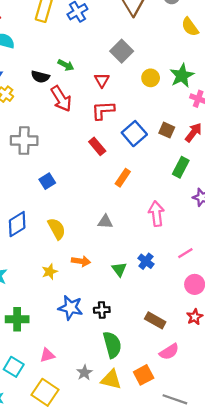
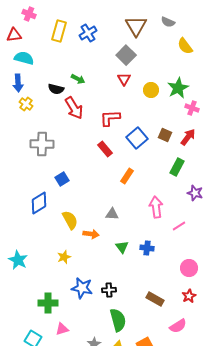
gray square: (122, 51) -> (126, 55), moved
red triangle: (102, 80) -> (124, 79), moved
blue diamond: (17, 224) -> (39, 203), moved
pink line: (185, 253) -> (179, 226), moved
orange arrow: (81, 261) -> (91, 234), moved
blue cross: (146, 261) -> (147, 248), turned -32
green triangle: (119, 269) -> (122, 247), moved
green cross: (17, 319) -> (48, 303), moved
pink semicircle: (169, 352) -> (178, 326), moved

